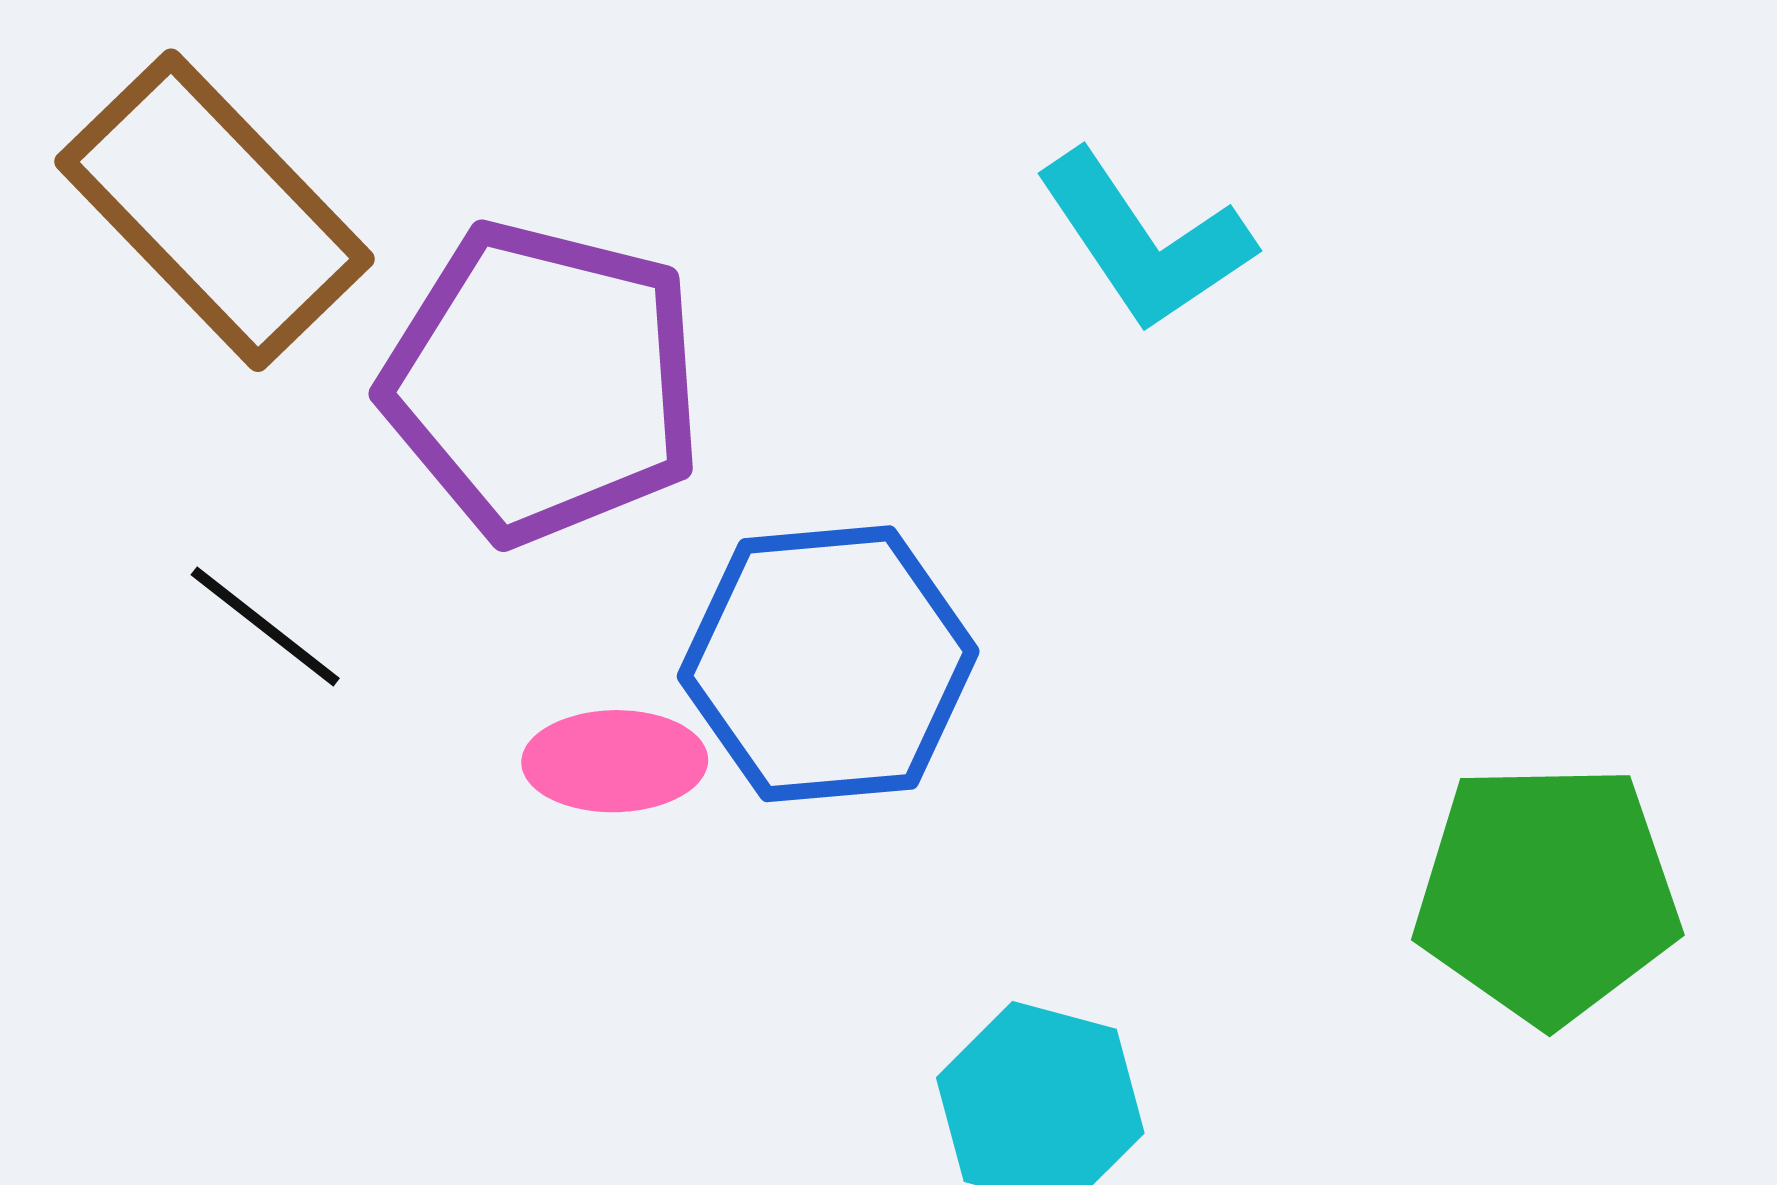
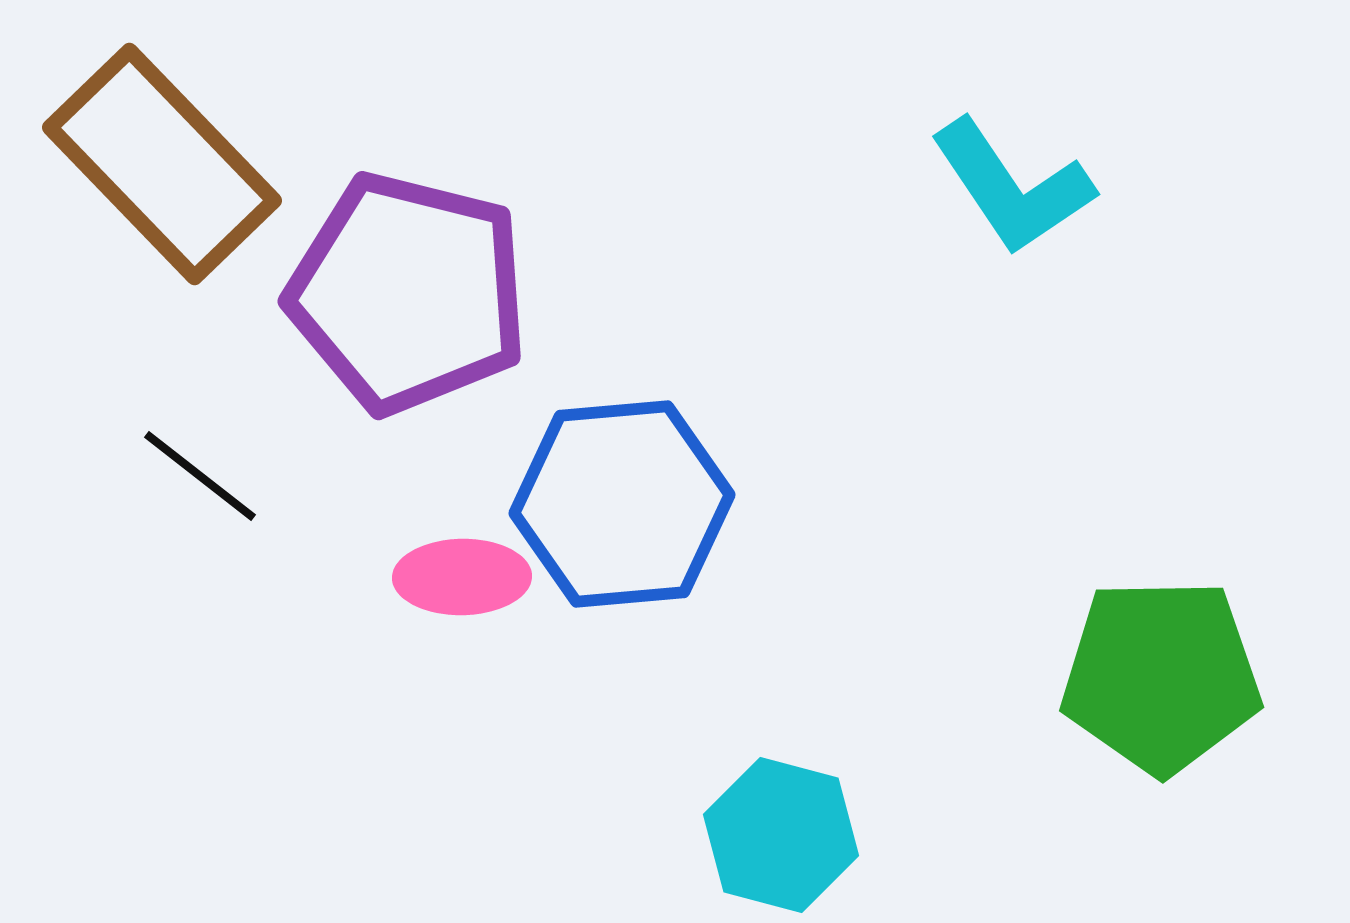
cyan L-shape: (1144, 241) -> (1012, 187), moved

